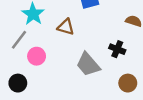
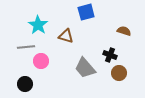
gray line: (19, 40) -> (26, 47), turned 48
brown circle: (128, 83) -> (119, 73), moved

